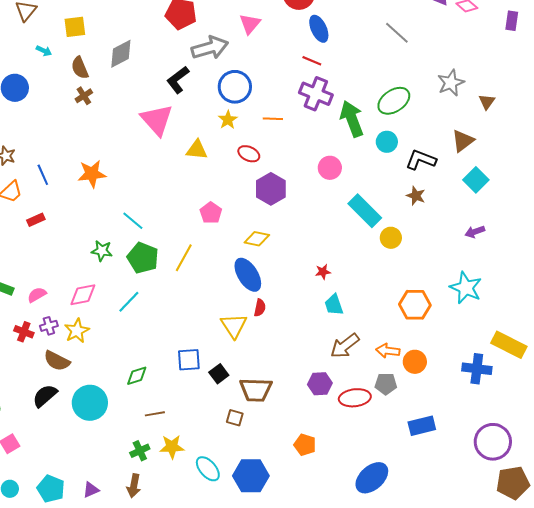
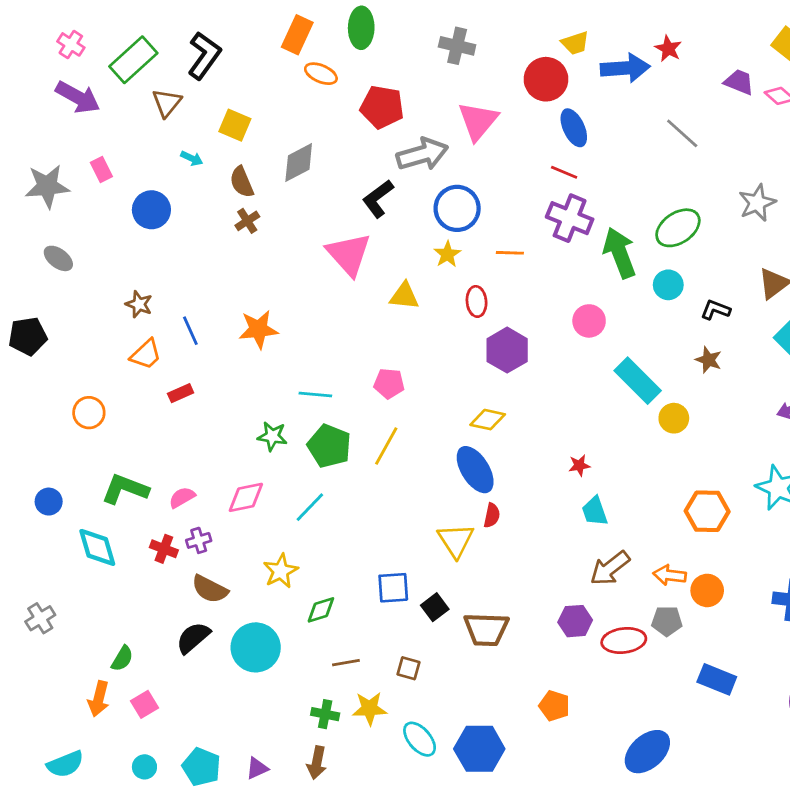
pink triangle: (250, 24) -> (478, 121), size x1.4
yellow square: (75, 27) -> (235, 125), turned 30
red ellipse: (249, 154) -> (477, 301), turned 60
black L-shape: (421, 160) -> (715, 310), size x0.7
pink pentagon: (211, 213) -> (389, 383), moved, turned -30
cyan line: (133, 221) -> (315, 395), turned -35
yellow star: (77, 331) -> (281, 571), moved
brown square: (235, 418) -> (408, 668), moved
blue rectangle: (422, 426) -> (717, 679), turned 36
green cross: (140, 451) -> (325, 714), turned 36

